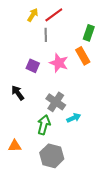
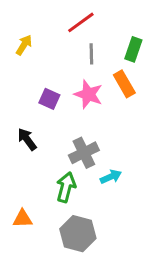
yellow arrow: (33, 15) -> (24, 45), moved
gray line: (46, 35) -> (91, 54), moved
gray cross: (56, 102) -> (84, 153), turned 30

